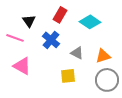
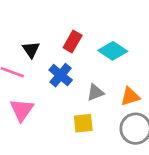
gray triangle: (77, 53) -> (95, 92), turned -48
pink triangle: (22, 66) -> (22, 110), turned 36

